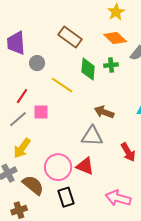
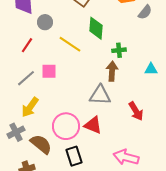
green cross: (111, 65) -> (119, 50), moved
red line: (22, 96) -> (27, 45), moved
brown arrow: (104, 112) -> (112, 71), turned 72

